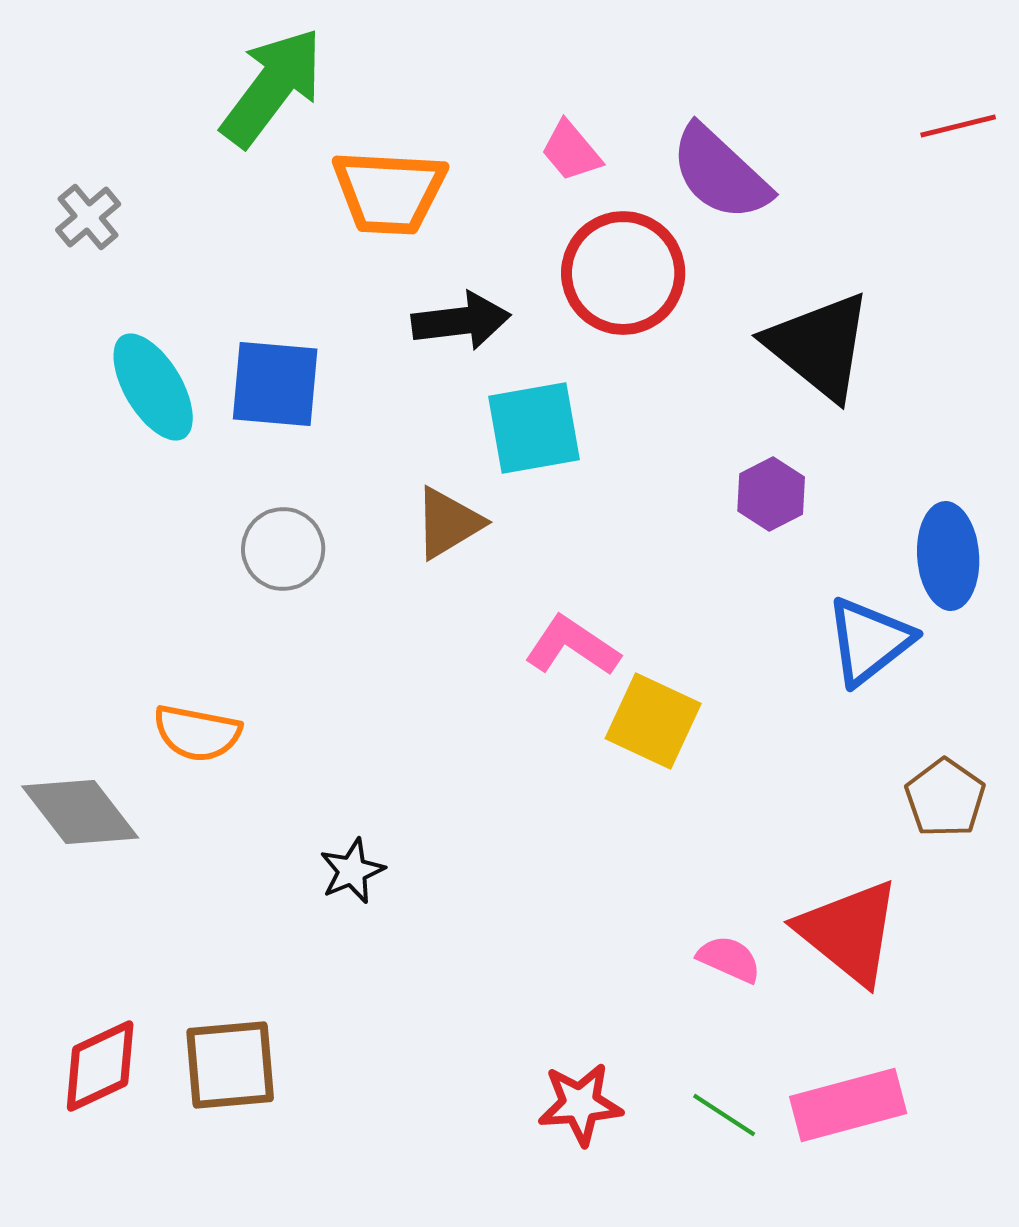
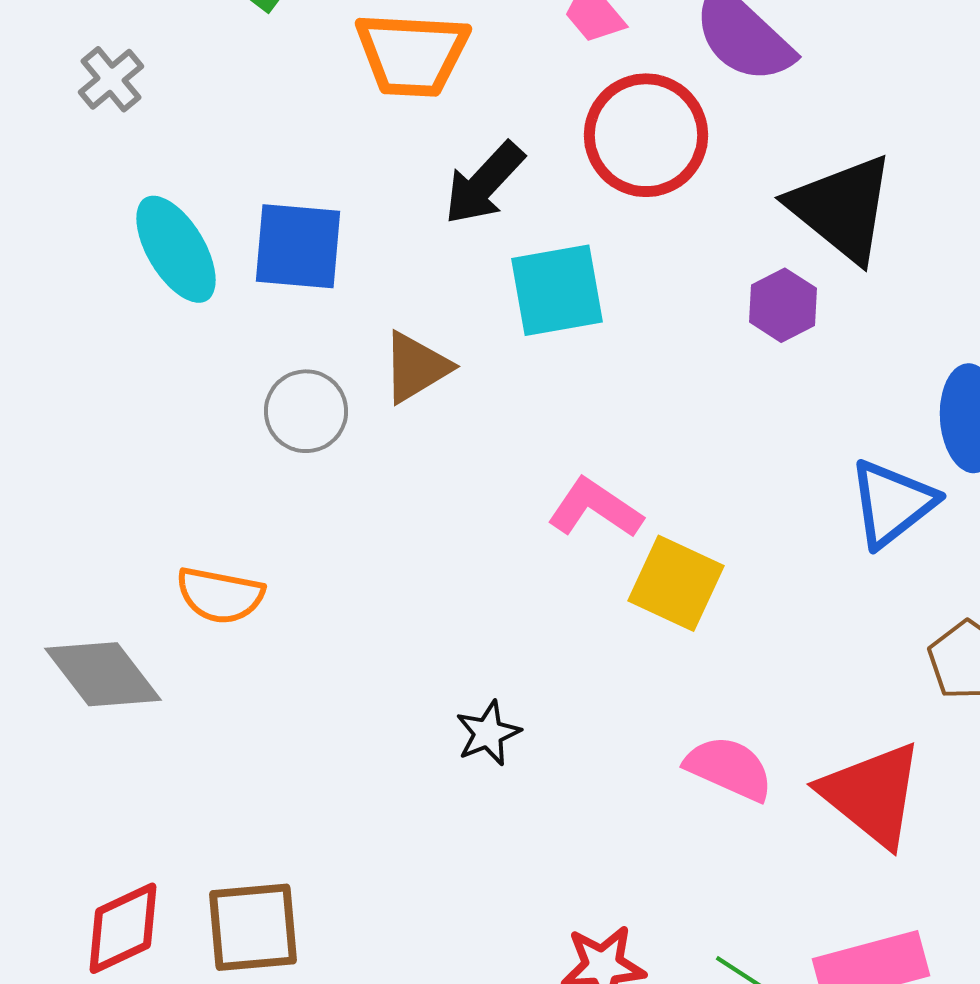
black arrow: (461, 321) -> (484, 183), turned 140
purple hexagon: (771, 494) -> (783, 305), moved
brown triangle: (448, 523) -> (416, 367), moved
black star: (352, 871) -> (488, 733), moved
pink semicircle: (729, 959) -> (729, 768), moved, size x1.4

